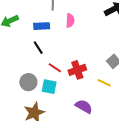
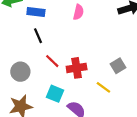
blue rectangle: (42, 26) -> (36, 12), moved
cyan square: (49, 87) -> (55, 94), moved

